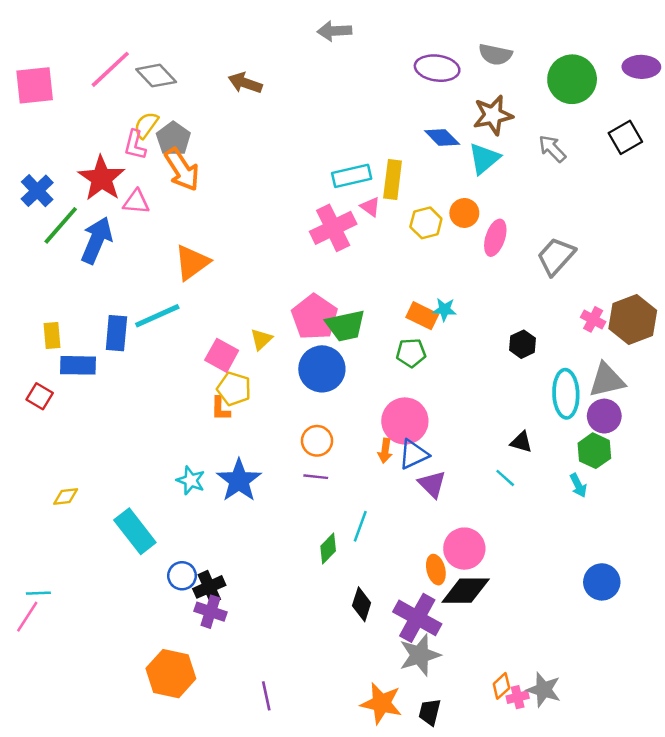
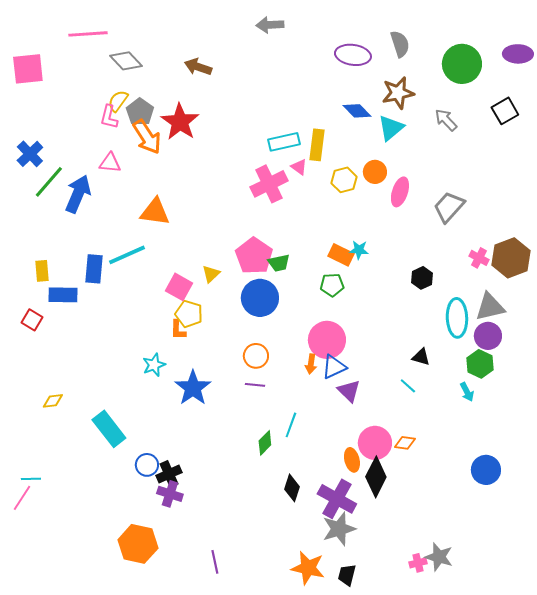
gray semicircle: (495, 54) -> (400, 44), turned -120
pink line: (110, 69) -> (88, 34), moved, turned 39
red star: (102, 178) -> (180, 122), moved
orange triangle: (192, 262) -> (155, 212), turned 44
green trapezoid: (345, 326) -> (279, 263), size x0.7
cyan star: (191, 480) -> (154, 365), moved, turned 30
black diamond: (466, 591) -> (376, 477), turned -63
orange diamond: (501, 686) -> (405, 443), moved, turned 50

